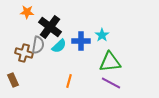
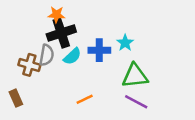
orange star: (27, 12) -> (56, 15), moved
black cross: (50, 27) -> (61, 33), turned 35
orange line: (69, 81) -> (85, 99), turned 48

